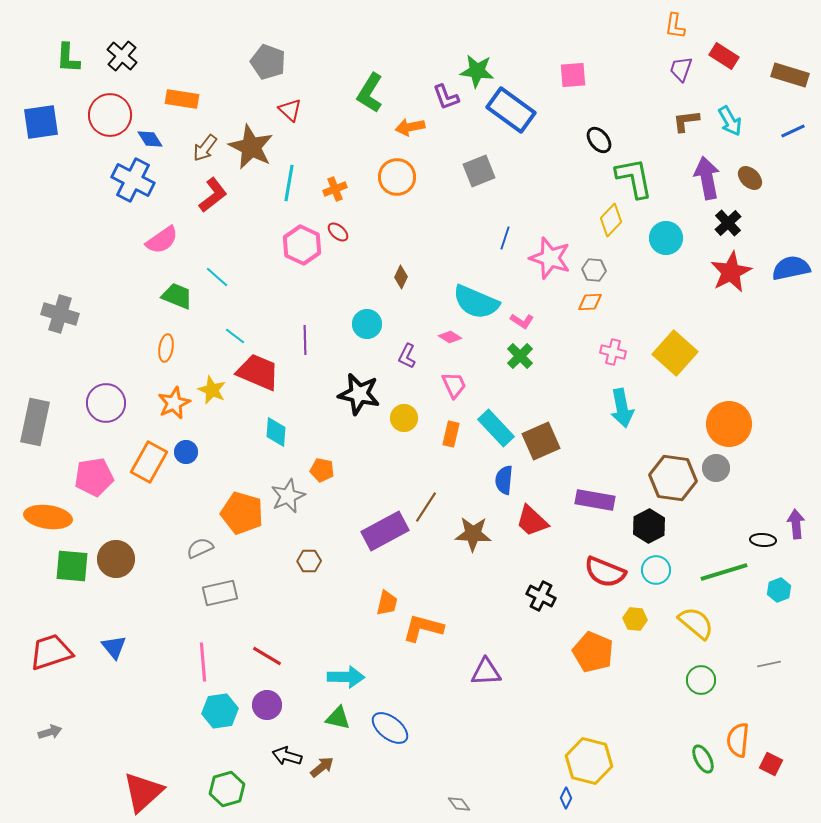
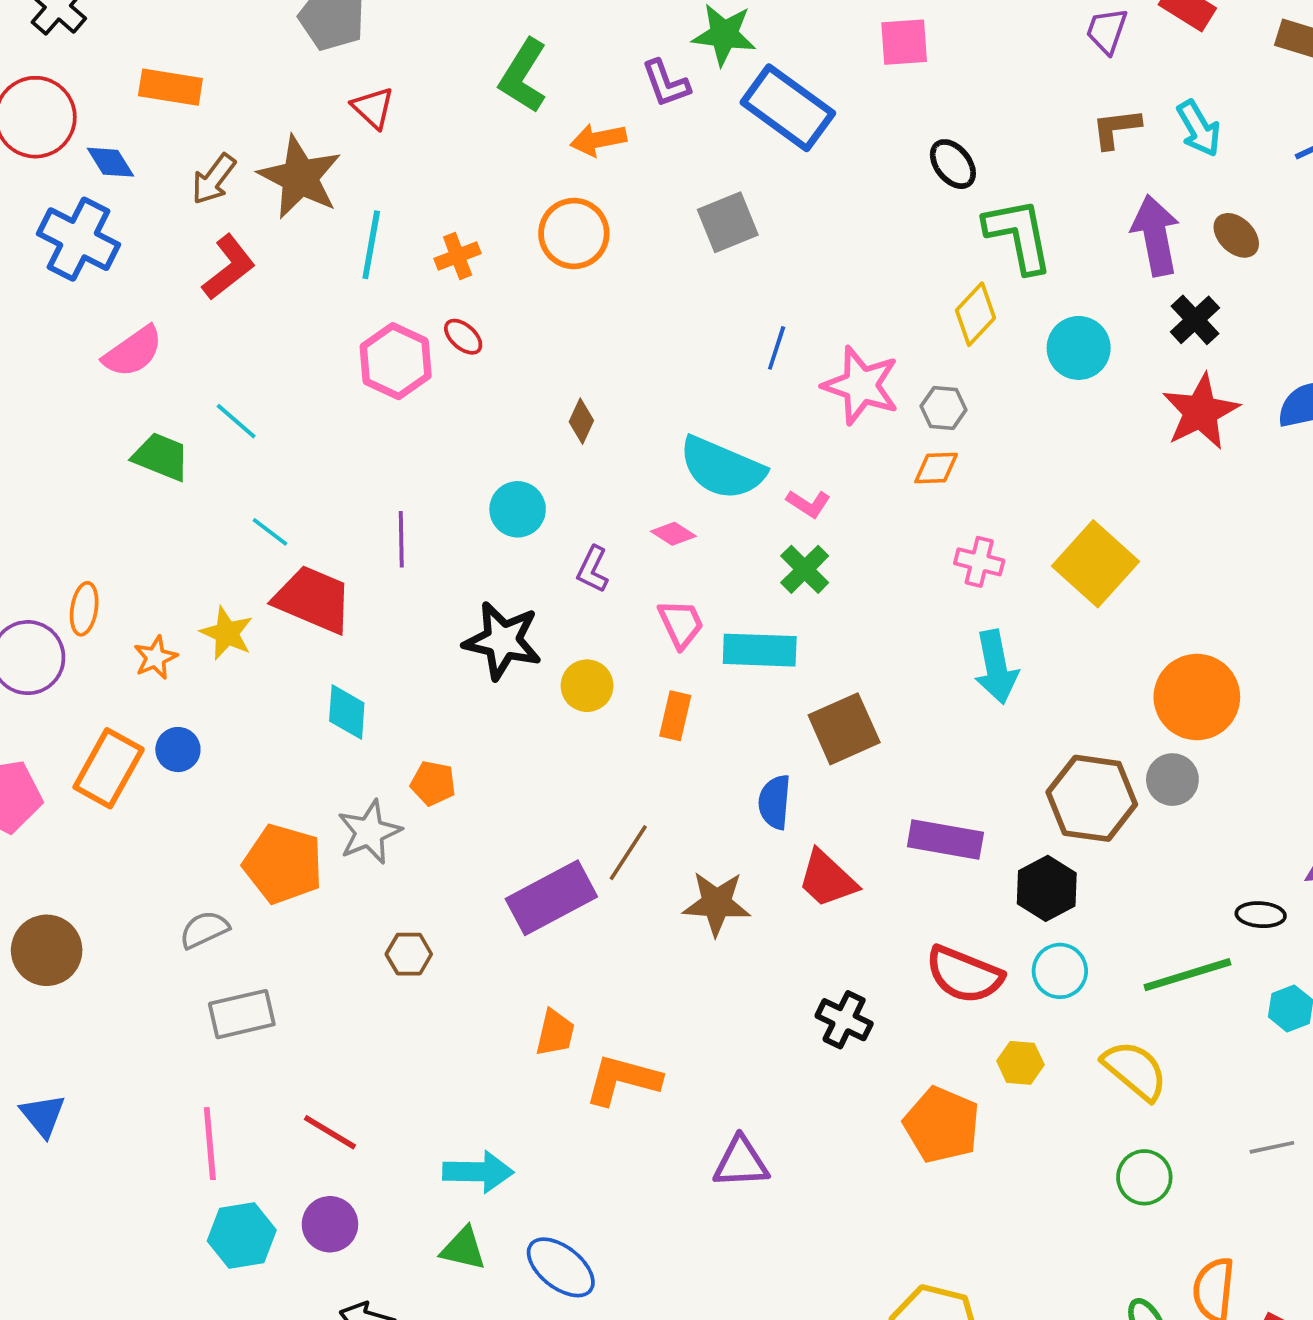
orange ellipse: (166, 348) -> (84, 609), moved
orange star: (174, 403) -> (155, 658), size x0.7
cyan rectangle: (496, 428) -> (760, 650), moved, turned -45

